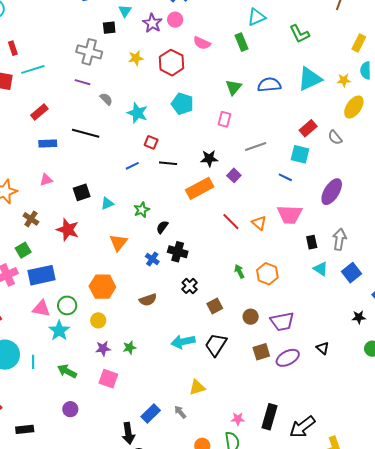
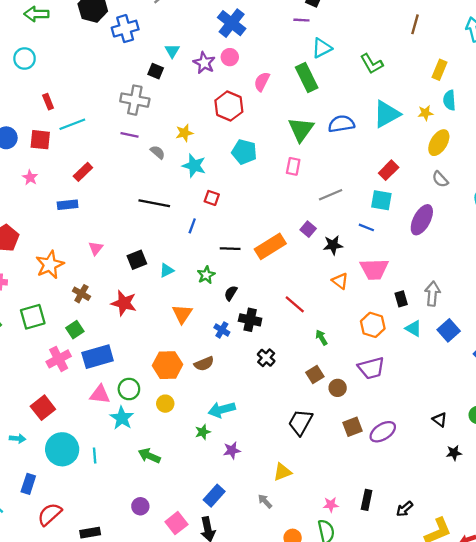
black square: (109, 28) -> (156, 71), turned 32
green rectangle: (241, 42) -> (307, 77), size x1.4
pink semicircle: (202, 43) -> (262, 82), turned 96
yellow star: (136, 58) -> (184, 133), moved
green triangle: (233, 87) -> (301, 129), size x1.4
black line: (86, 133) -> (154, 203), moved
gray semicircle: (335, 137) -> (440, 179), moved
blue rectangle: (48, 144) -> (68, 205), moved
black star: (209, 158) -> (333, 245), moved
black line: (168, 163) -> (230, 249), moved
blue line: (132, 166) -> (192, 226), turned -40
pink triangle: (46, 180) -> (96, 248), turned -32
purple ellipse: (332, 192) -> (422, 220), moved
red line: (231, 222) -> (295, 304), moved
orange hexagon: (267, 274) -> (373, 325), moved
brown semicircle: (148, 300) -> (204, 364), moved
brown square: (215, 306) -> (315, 375), moved
black star: (359, 317) -> (454, 453), moved
purple trapezoid: (282, 322) -> (371, 368), moved
cyan arrow: (183, 342) -> (222, 410), moved
purple star: (103, 348) -> (232, 450), moved
black triangle: (323, 348) -> (440, 420), moved
green arrow: (67, 371) -> (149, 456), moved
pink square: (108, 379) -> (176, 523), moved, turned 36
blue rectangle: (151, 414) -> (214, 496), moved
black rectangle: (269, 417) -> (367, 500), size x0.7
black arrow: (302, 427) -> (405, 509), size x0.6

